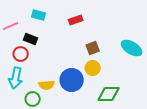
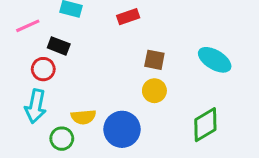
brown square: (93, 48) -> (154, 60), turned 32
blue circle: (72, 80) -> (122, 129), moved
green diamond: (109, 94) -> (205, 125), moved, turned -30

